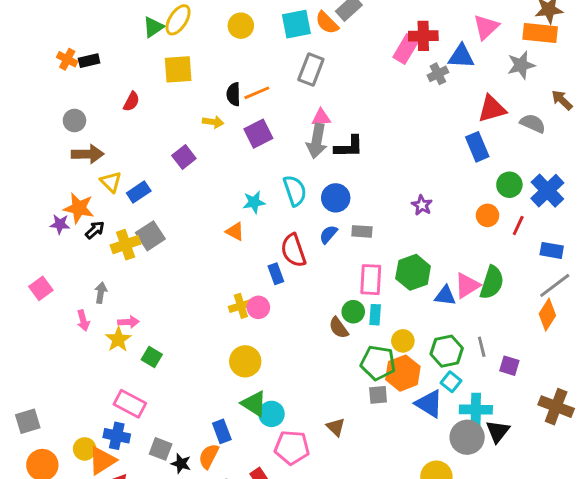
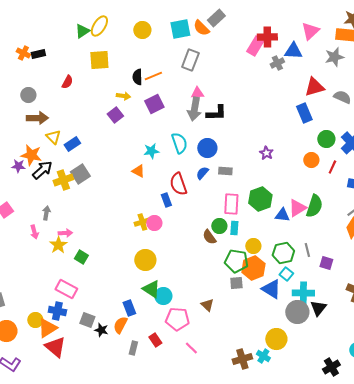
purple square: (184, 157) -> (115, 115), moved
black arrow: (95, 230) -> (42, 170), size x1.5

